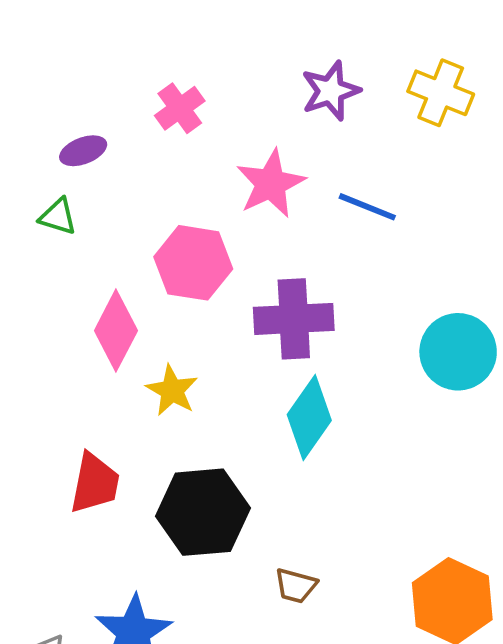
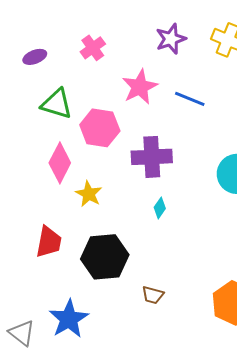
purple ellipse: (83, 151) -> (35, 57), moved
green triangle: (58, 216) -> (57, 104), moved, size x1.6
cyan diamond: (309, 417) -> (160, 208), size x0.5

